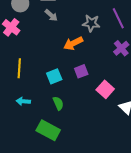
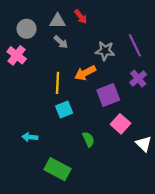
yellow line: (19, 68) -> (57, 83), moved
purple square: (81, 71) -> (108, 95), moved, size x1.5
green semicircle: (58, 103) -> (88, 139), moved

